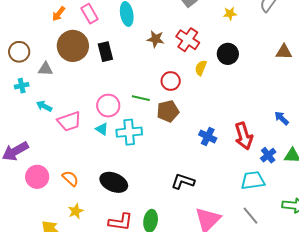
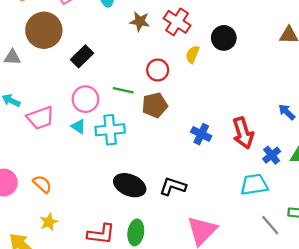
black rectangle: (105, 52) -> (82, 56), moved, turned 60
black ellipse: (114, 182) -> (130, 185), moved
gray line: (250, 216) -> (270, 225), moved

